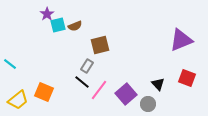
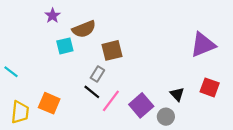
cyan square: (58, 25) -> (65, 46), moved
brown semicircle: (75, 26) -> (84, 29), size x1.5
yellow trapezoid: (18, 100) -> (20, 112), turned -45

